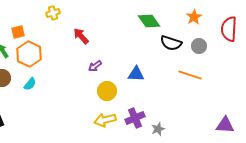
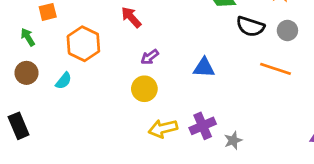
orange hexagon: (29, 54) -> (83, 44), moved
yellow circle: (107, 91) -> (144, 89), moved

